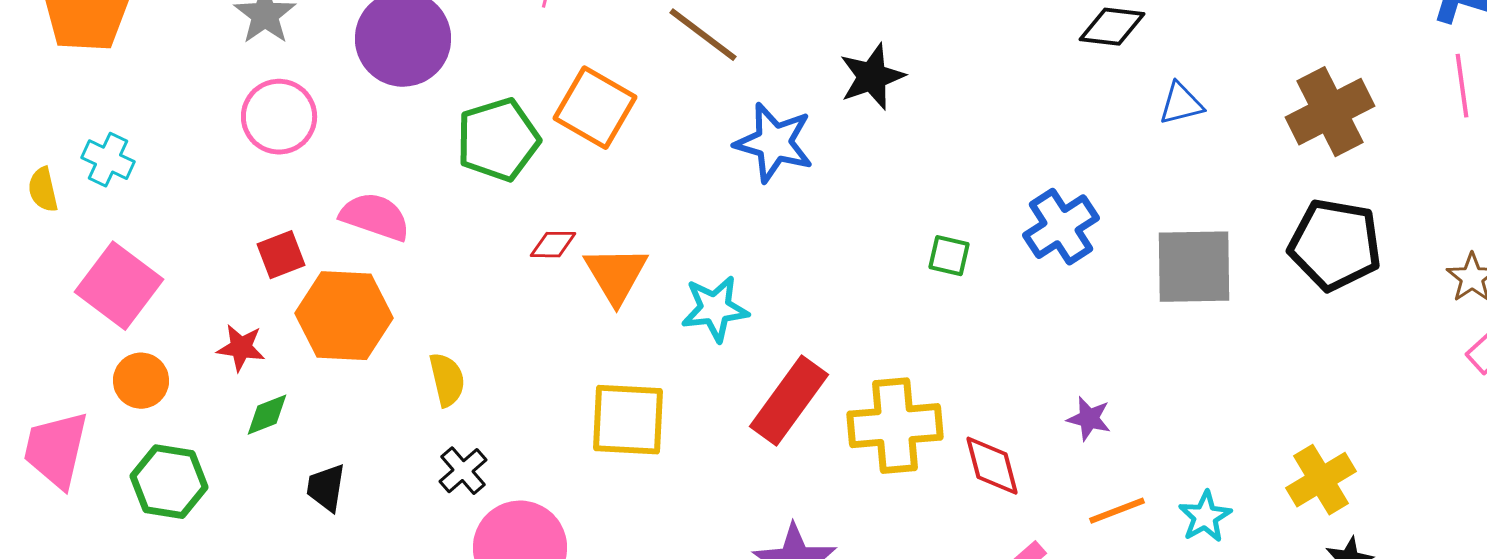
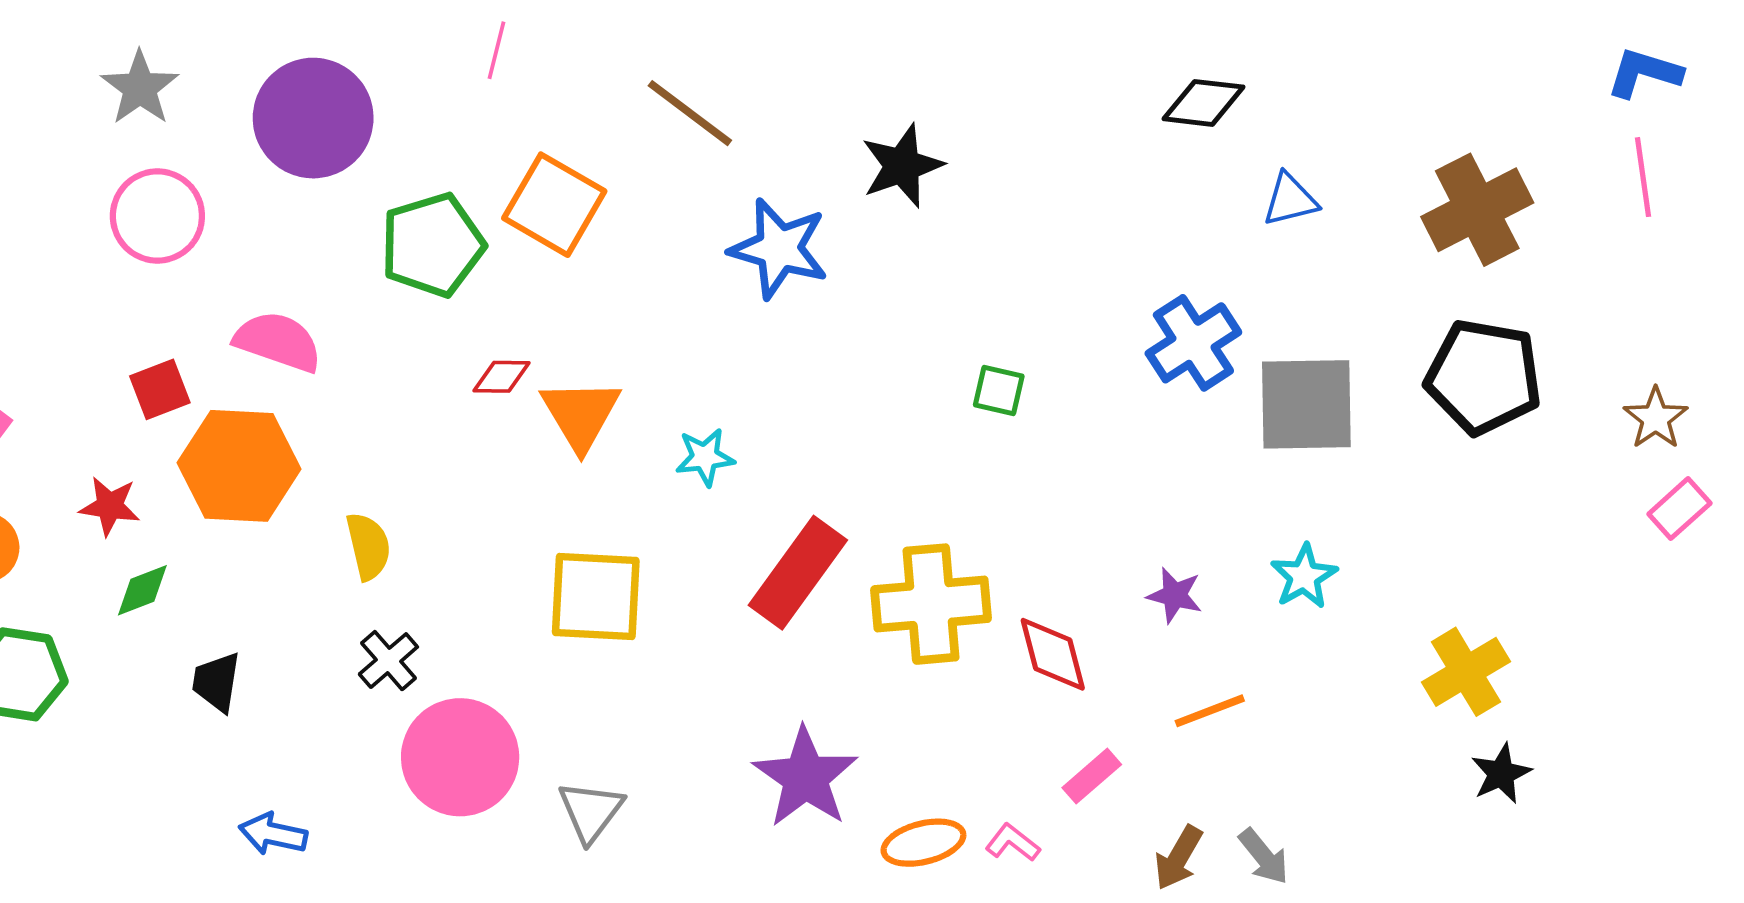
blue cross: (1061, 227) -> (1193, 343), moved
cyan star: (715, 309) -> (705, 457), size x0.7
cyan star: (1205, 517) -> (1304, 576), moved

